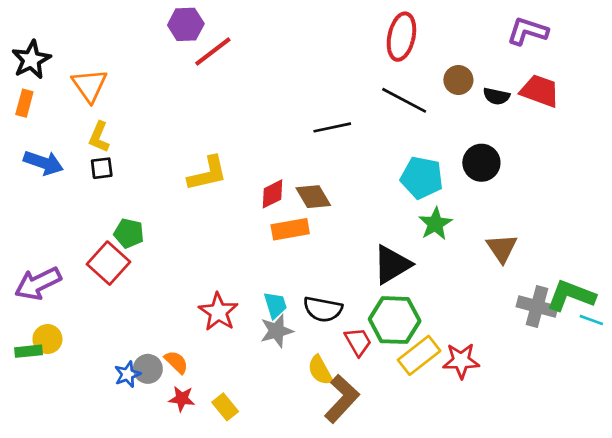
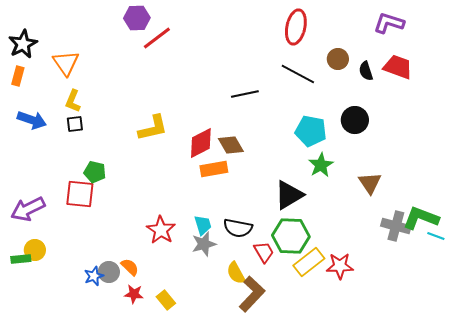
black semicircle: (496, 96) -> (366, 71), turned 60
red diamond: (273, 194) -> (201, 143), size x1.4
red square: (108, 263) -> (80, 194), turned -36

